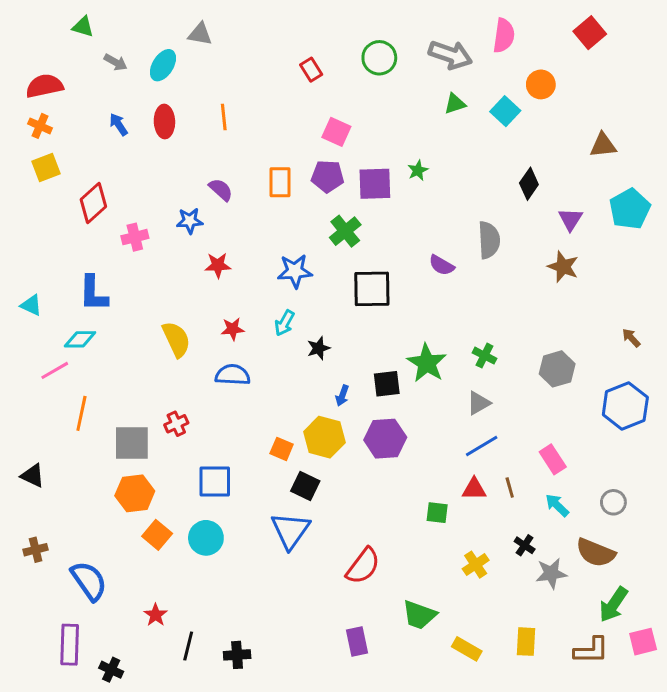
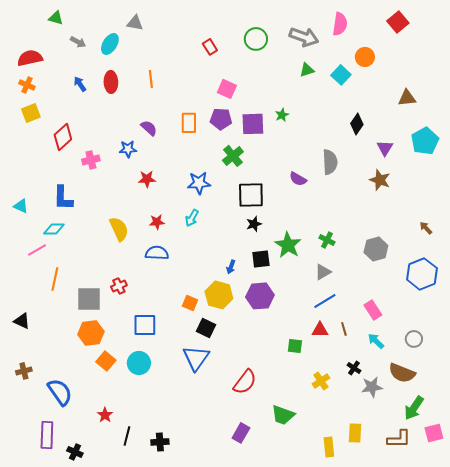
black star: (319, 348) -> (254, 224), moved
purple rectangle: (357, 642) -> (241, 433), turned 42
yellow rectangle: (467, 649) -> (329, 447), moved, turned 54

